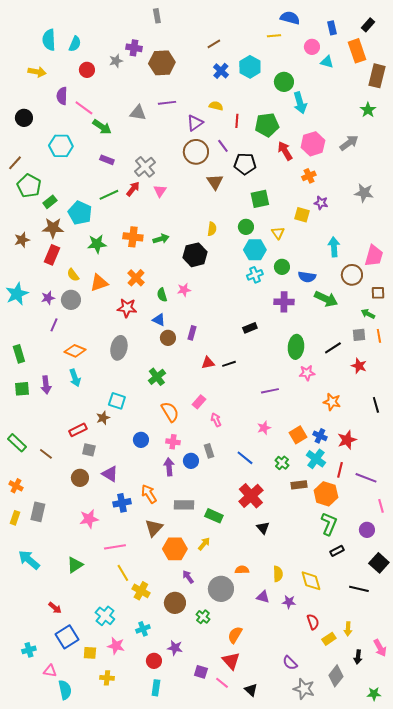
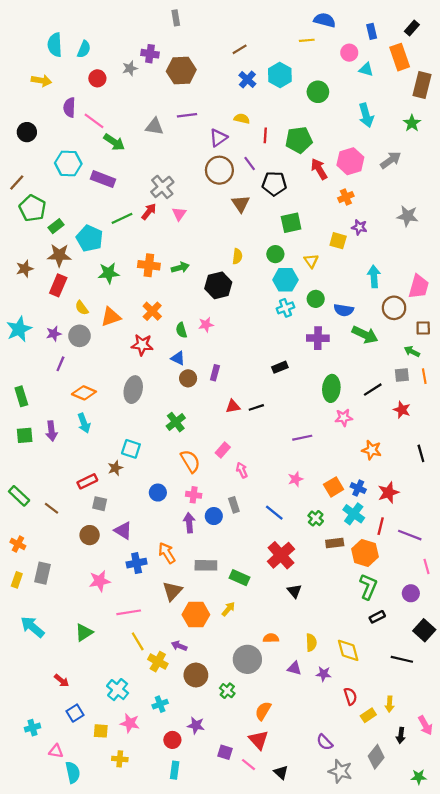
cyan arrow: (300, 103) -> (366, 115), moved
purple rectangle: (107, 160) -> (103, 179), moved, size x1.5
purple arrow: (188, 577) -> (179, 646), moved, turned -32
blue square: (67, 637) -> (75, 713), size x0.7

